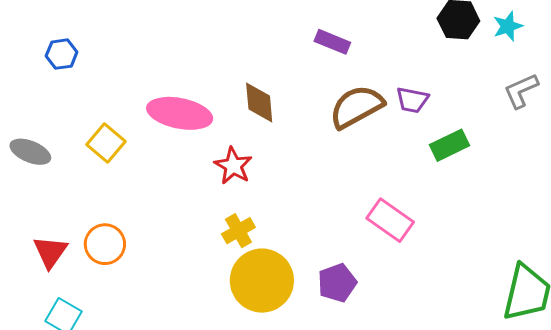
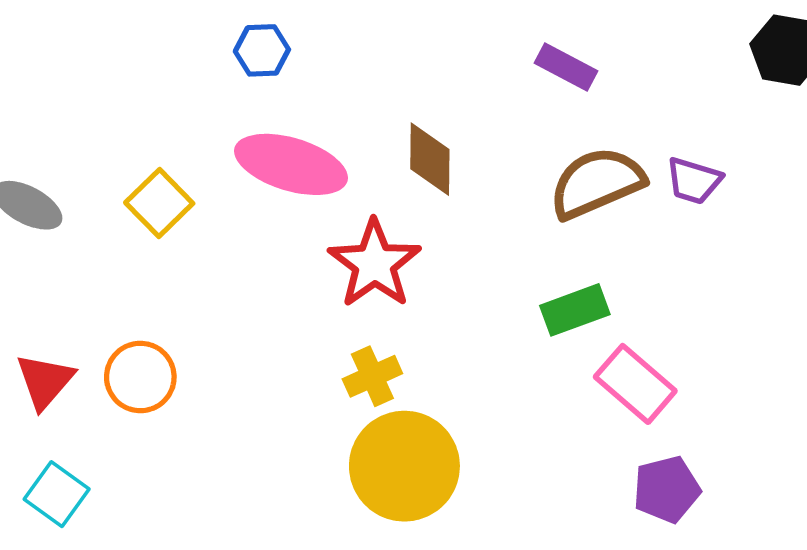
blue hexagon: (62, 54) -> (262, 50), moved
green rectangle: (450, 145) -> (575, 310), moved
red star: (233, 166) -> (374, 264), size x1.4
purple pentagon: (337, 283) -> (667, 489), moved

